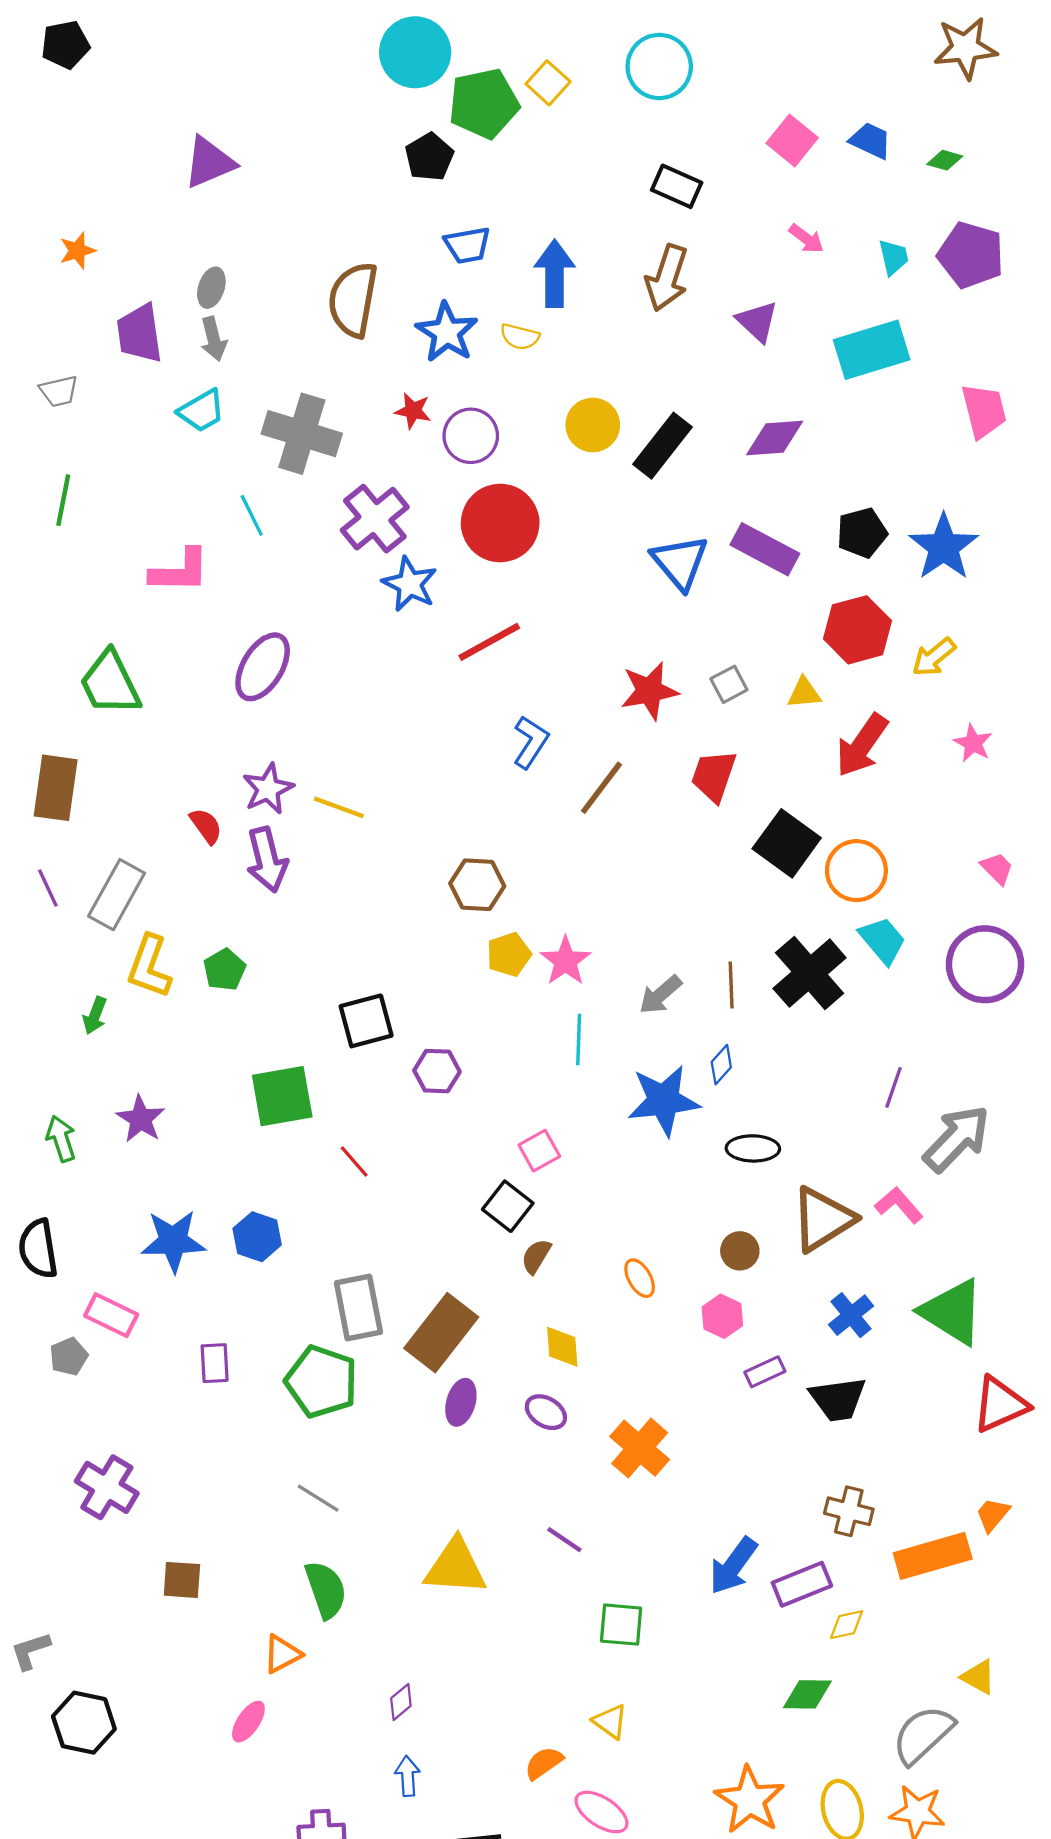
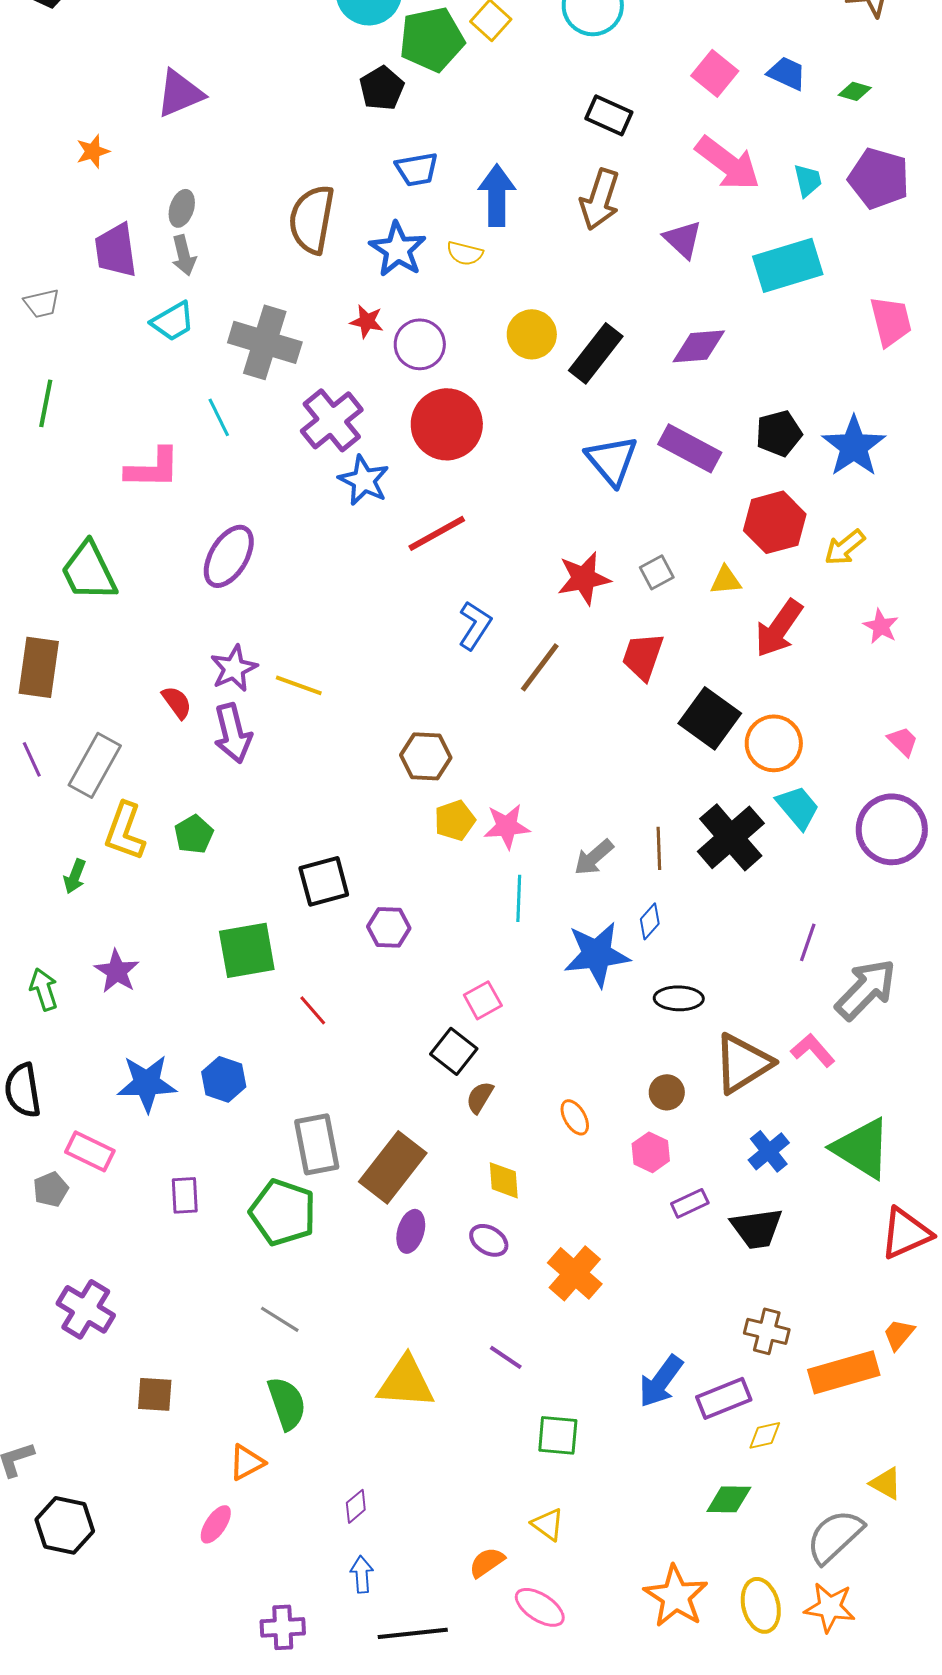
pink arrow: (806, 239) -> (728, 163), size x2.0
orange star: (77, 251) -> (93, 151), moved
pink star: (565, 961) -> (507, 826), turned 30

